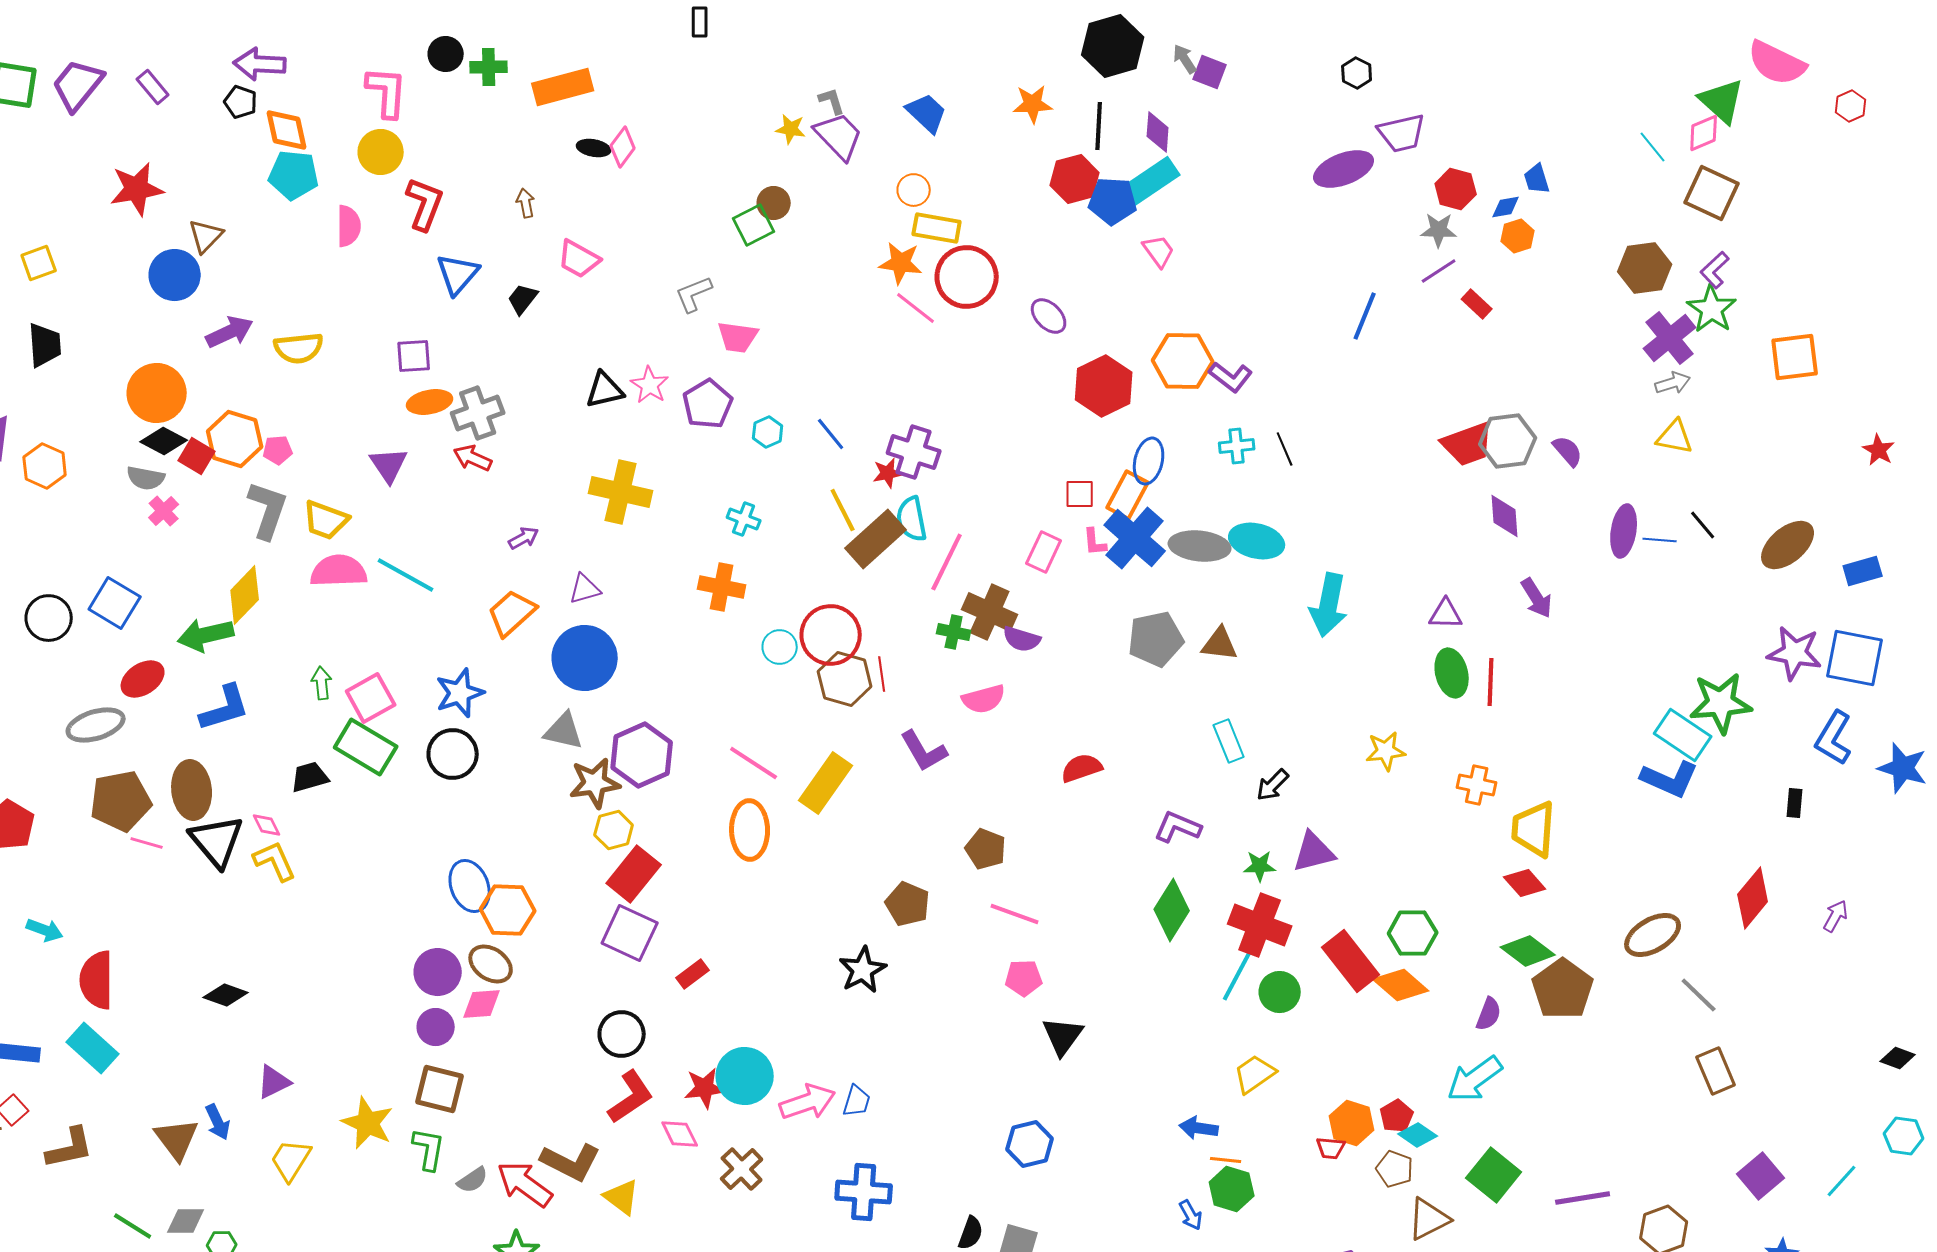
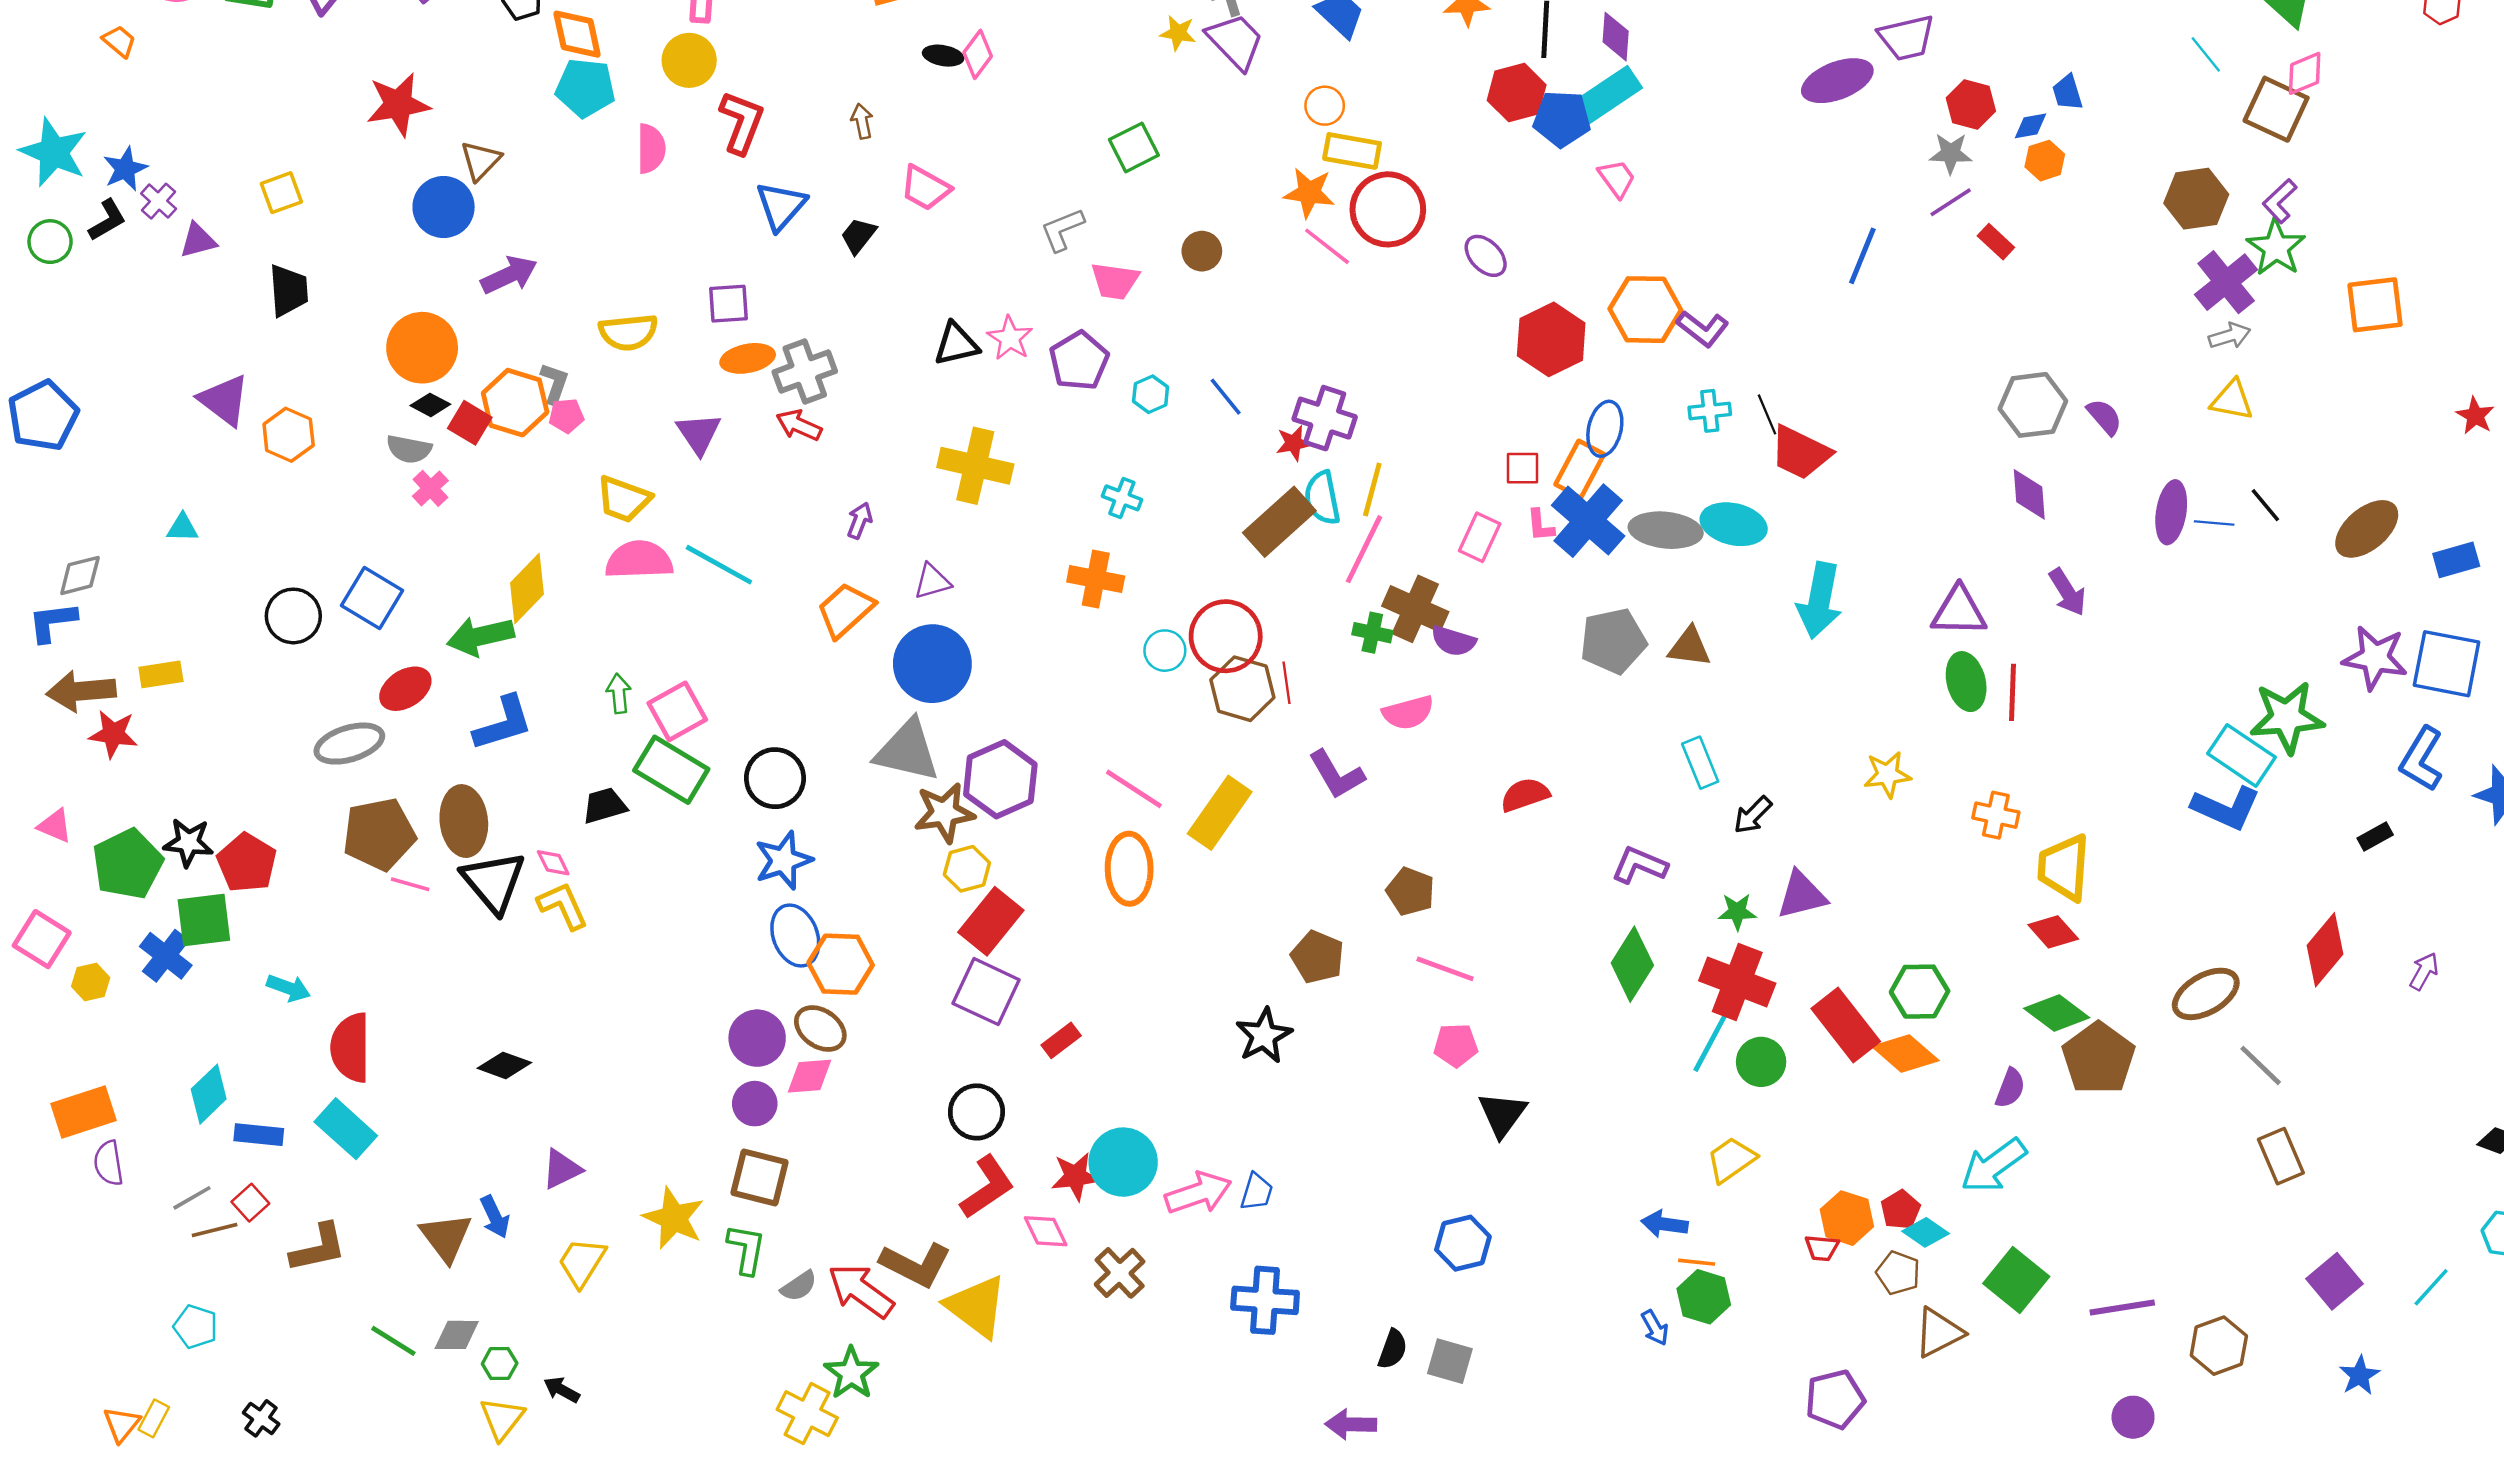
pink diamond: (1704, 133) -> (2305, 73), moved
brown circle: (774, 203) -> (1202, 251), moved
yellow semicircle: (299, 348) -> (628, 332), moved
black diamond: (164, 441) -> (430, 405), size x0.7
red trapezoid: (1468, 444) -> (1800, 453), moved, turned 46
gray L-shape: (268, 510) -> (554, 383), moved, size x0.6
yellow line: (843, 510) -> (1372, 490), moved, turned 42
purple arrow: (524, 538) -> (860, 521), turned -40
purple triangle: (1446, 614) -> (1959, 611), size x1.4
blue star: (460, 693) -> (783, 860), moved
gray triangle: (564, 731) -> (907, 751), size x1.4
black rectangle: (1795, 803) -> (2375, 837), turned 56
yellow triangle: (622, 1197) -> (976, 1306), size x1.5

